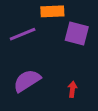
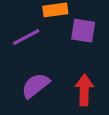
red arrow: (72, 89) -> (84, 90), size x1.8

